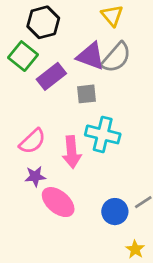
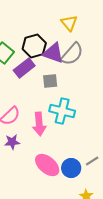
black hexagon: (43, 22) -> (34, 46), moved
pink ellipse: (58, 202) -> (47, 165), moved

